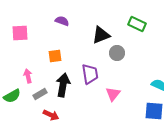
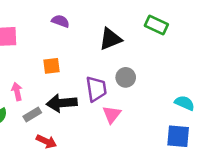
gray circle: (117, 53) -> (126, 77), moved
black arrow: (63, 85) -> (62, 103), turned -105
pink triangle: (113, 94) -> (112, 114), moved

